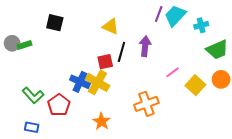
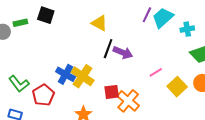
green rectangle: (24, 45) -> (20, 23), moved
purple arrow: (145, 46) -> (123, 52), moved, turned 102
red square: (105, 62) -> (112, 92), moved
orange cross: (146, 104) -> (128, 101), turned -35

